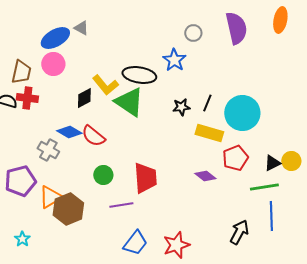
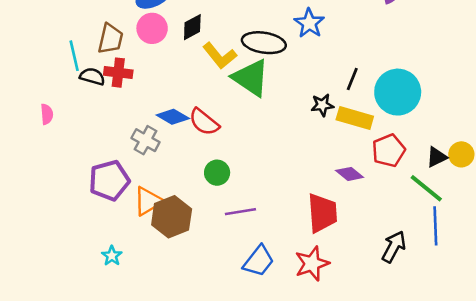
black diamond: (84, 98) -> (192, 27), moved
black star: (181, 107) -> (322, 105), moved
red trapezoid: (145, 178) -> (322, 213), moved
green line: (264, 187) -> (426, 188), turned 48

